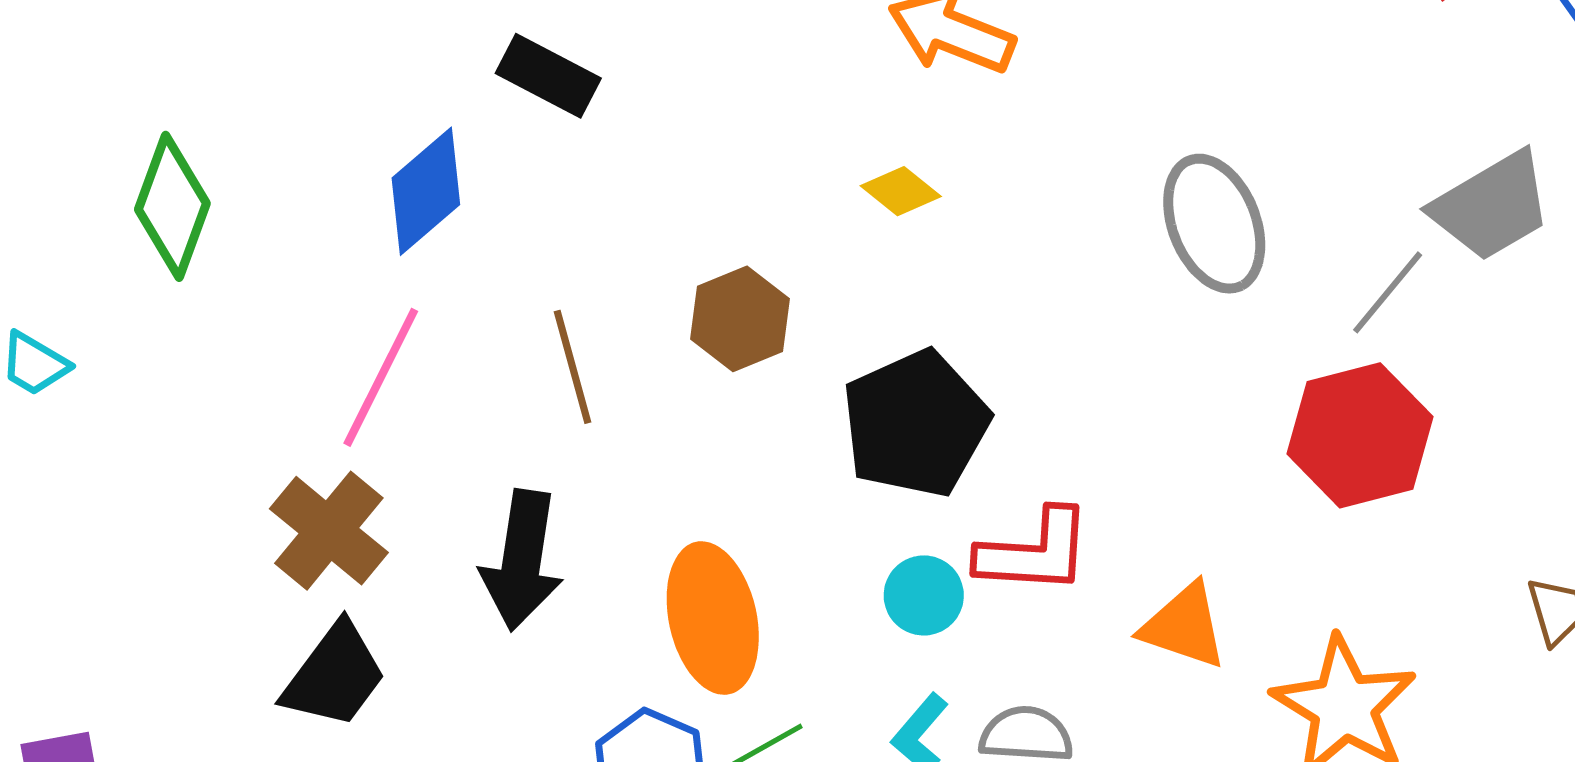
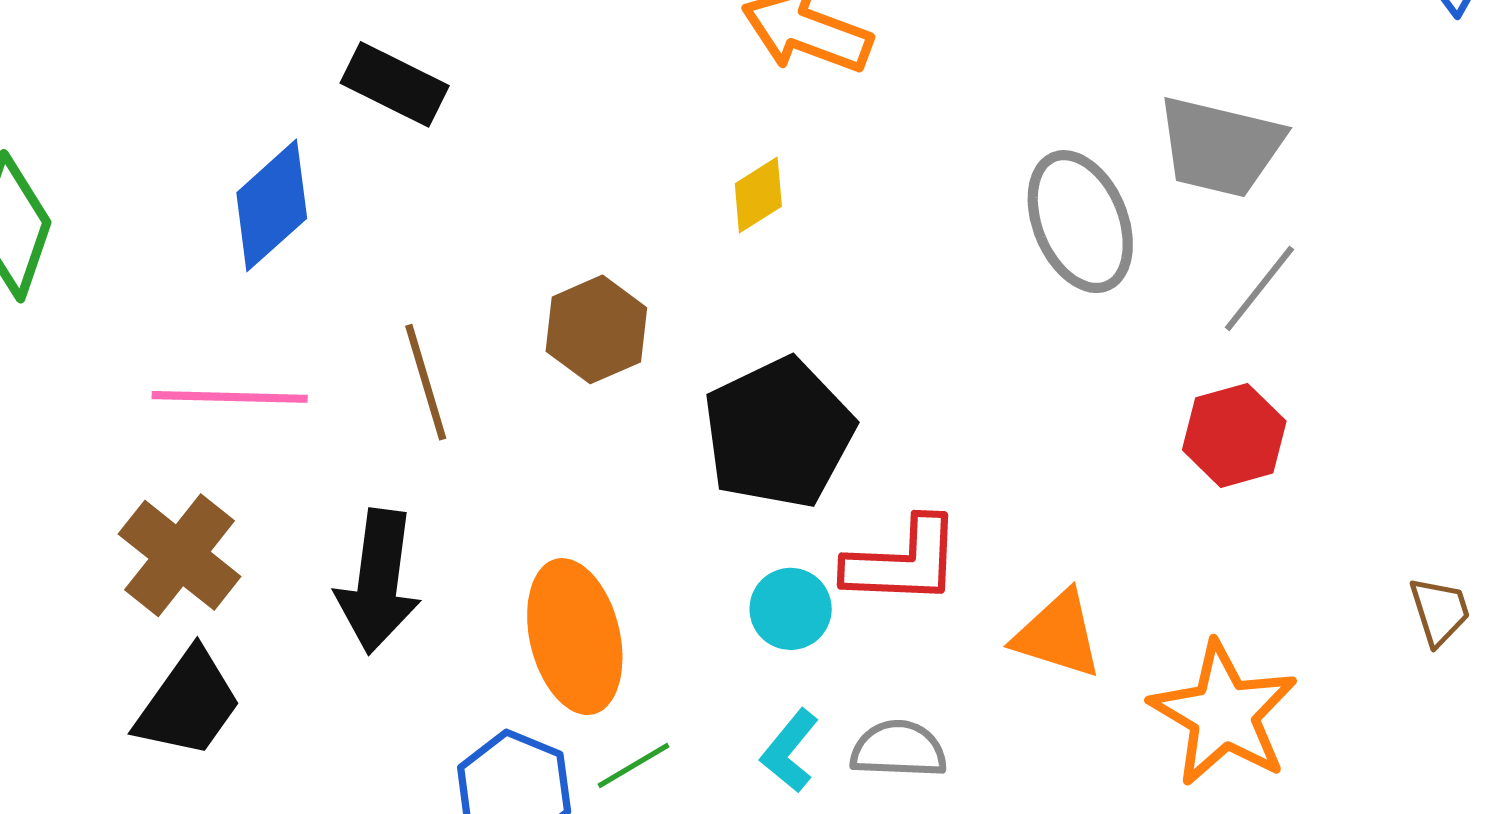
yellow diamond: (901, 191) -> (758, 195), turned -70
gray trapezoid: (1492, 206) -> (1220, 147), moved, turned 45
pink line: (381, 377) -> (230, 397), turned 66
red hexagon: (1360, 435) -> (1234, 435), size x0.7

